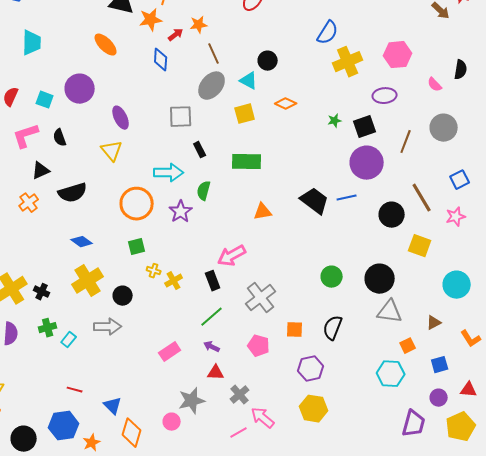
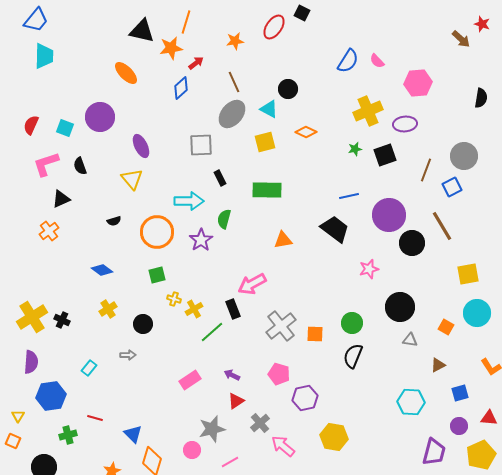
orange star: (199, 25) -> (235, 41), moved
cyan trapezoid: (32, 43) -> (44, 56), moved
blue diamond: (161, 60) -> (181, 88), turned 45
yellow cross: (348, 62) -> (368, 111), moved
pink semicircle: (435, 85) -> (377, 61), moved
purple circle: (367, 163) -> (389, 215), moved
blue square: (460, 180) -> (452, 187), moved
black semicircle: (73, 193) -> (114, 221), moved, size x0.5
blue line: (347, 198) -> (349, 196), moved
pink star: (456, 217) -> (369, 269), moved
yellow square: (420, 246) -> (468, 274), moved, turned -30
green circle: (332, 277) -> (352, 323), moved
yellow cross: (88, 281) -> (108, 309), size x0.6
gray triangle: (390, 312) -> (410, 340), size x0.6
green line: (212, 317) -> (212, 332), moved
brown triangle: (434, 323) -> (438, 365), moved
gray arrow: (108, 327) -> (128, 355), size x0.6
green cross: (48, 328) -> (68, 435), moved
orange square: (295, 330) -> (315, 334), moved
orange square: (408, 346) -> (446, 327), moved, turned -35
purple hexagon: (311, 369) -> (305, 398), moved
red triangle: (216, 373) -> (236, 401), turned -36
blue hexagon: (64, 426) -> (51, 396), moved
pink line: (239, 433) -> (230, 462), moved

